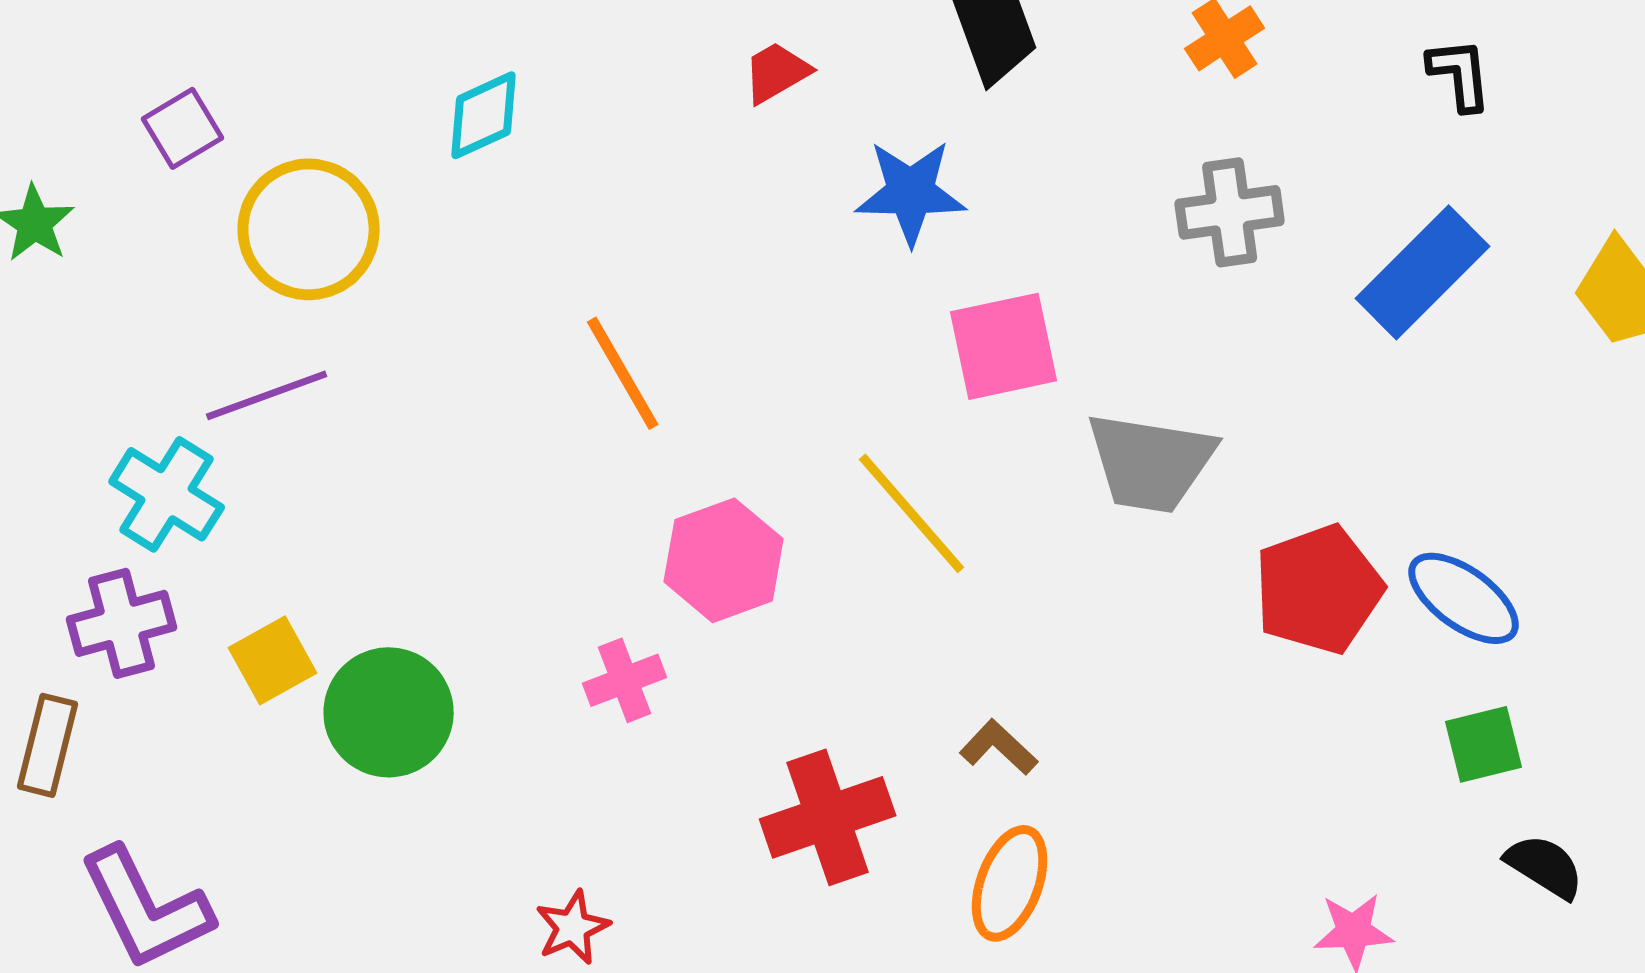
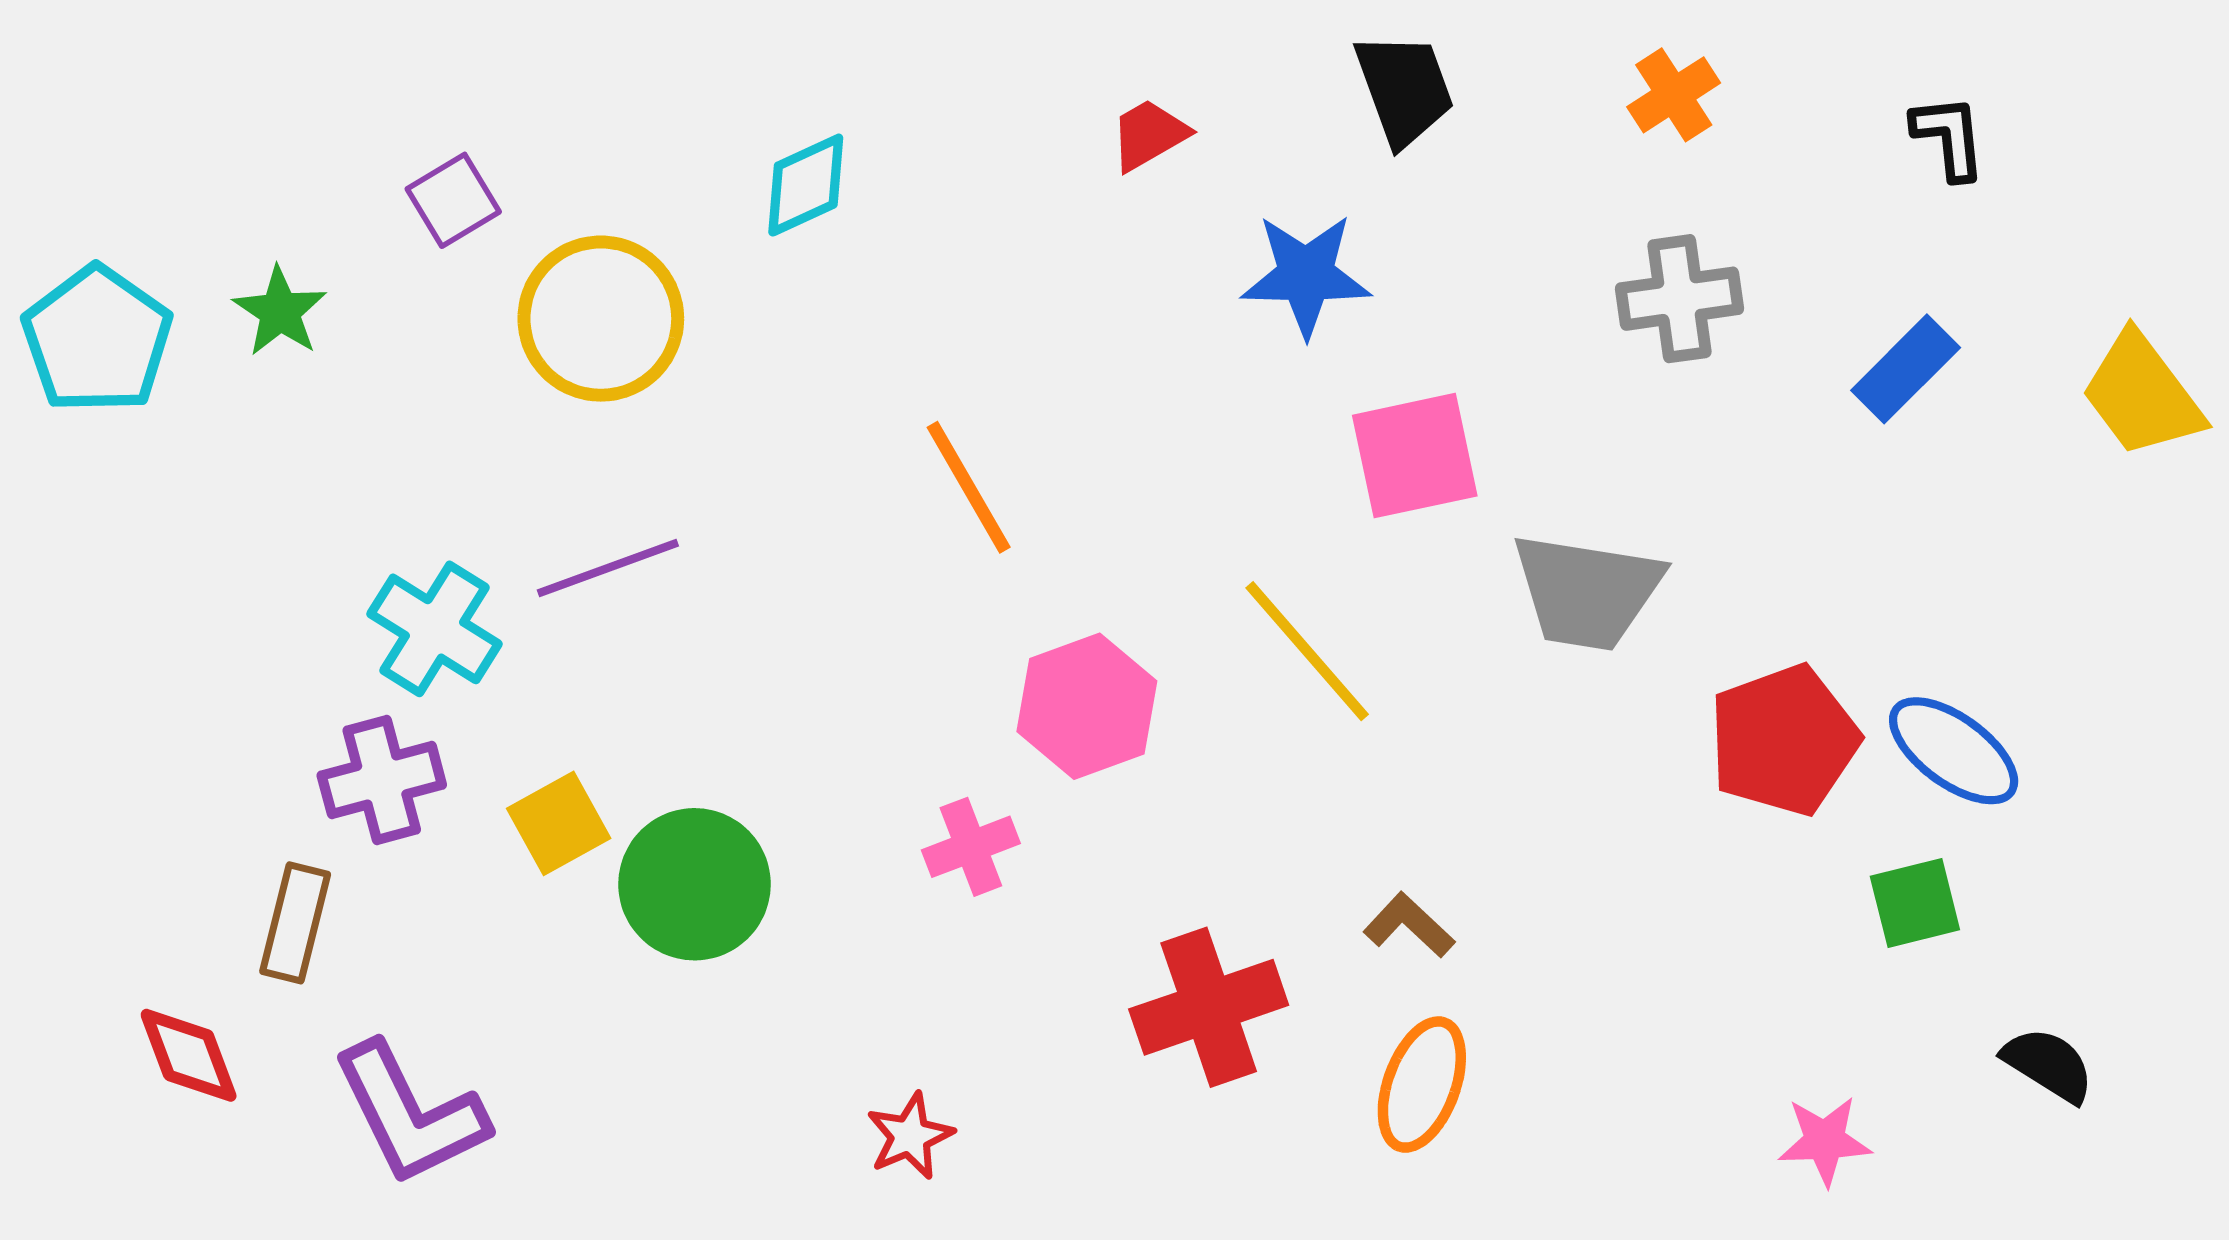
blue rectangle: (1423, 272) -> (1906, 369), size x0.7
purple line: (267, 395) -> (608, 568), moved
green square: (1484, 744) -> (1915, 903), moved

